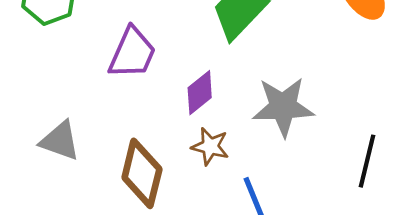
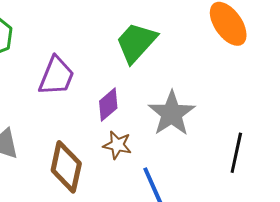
gray star: (283, 107) -> (172, 113), turned -30

